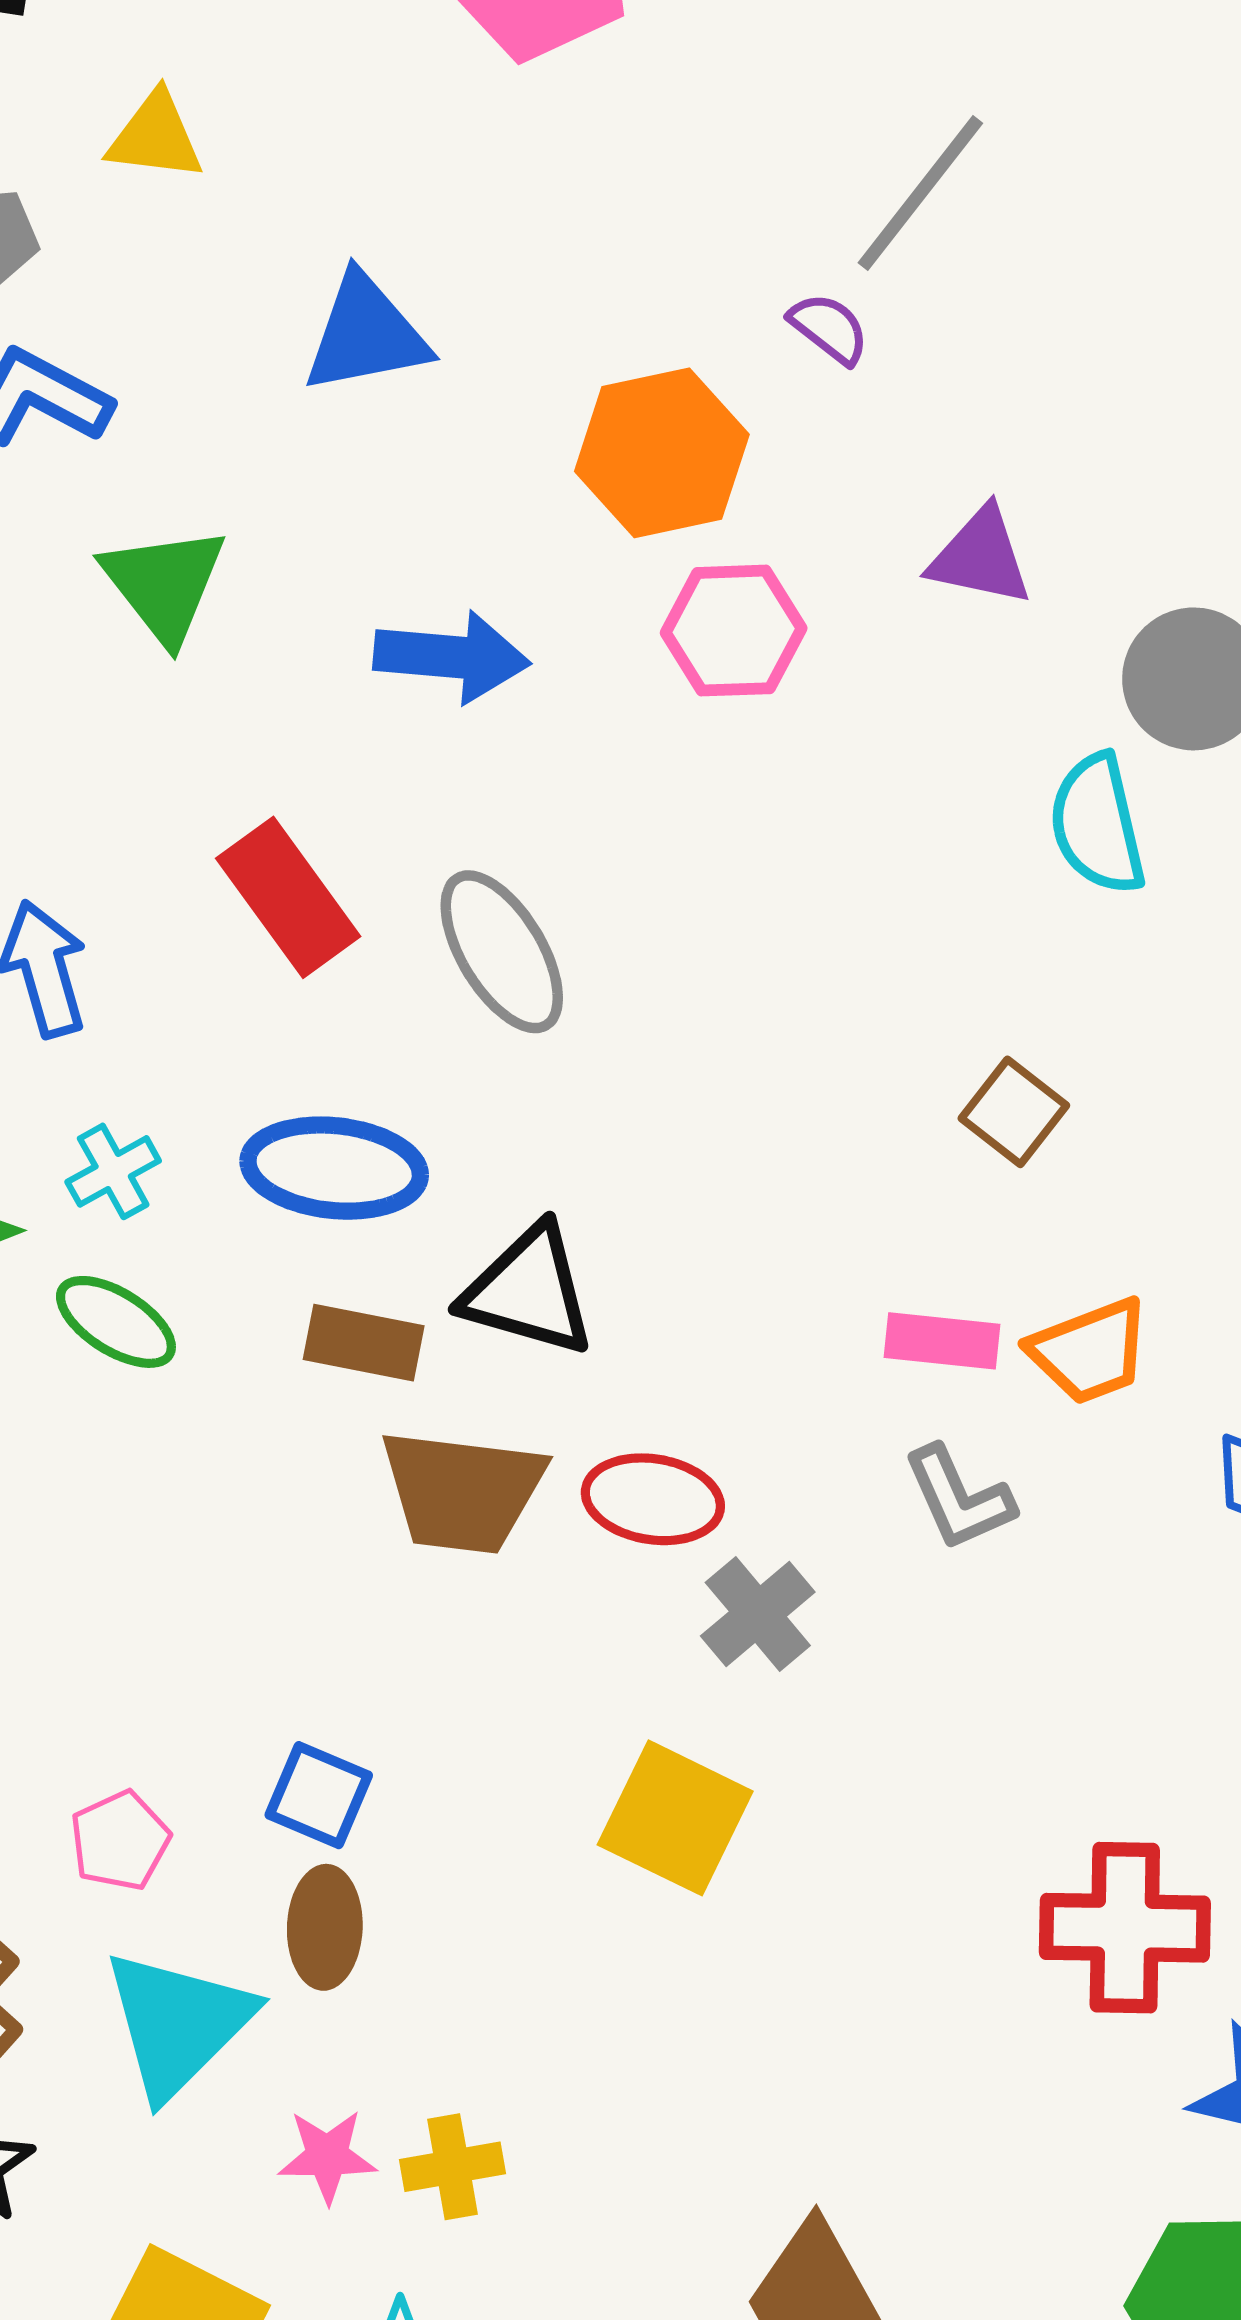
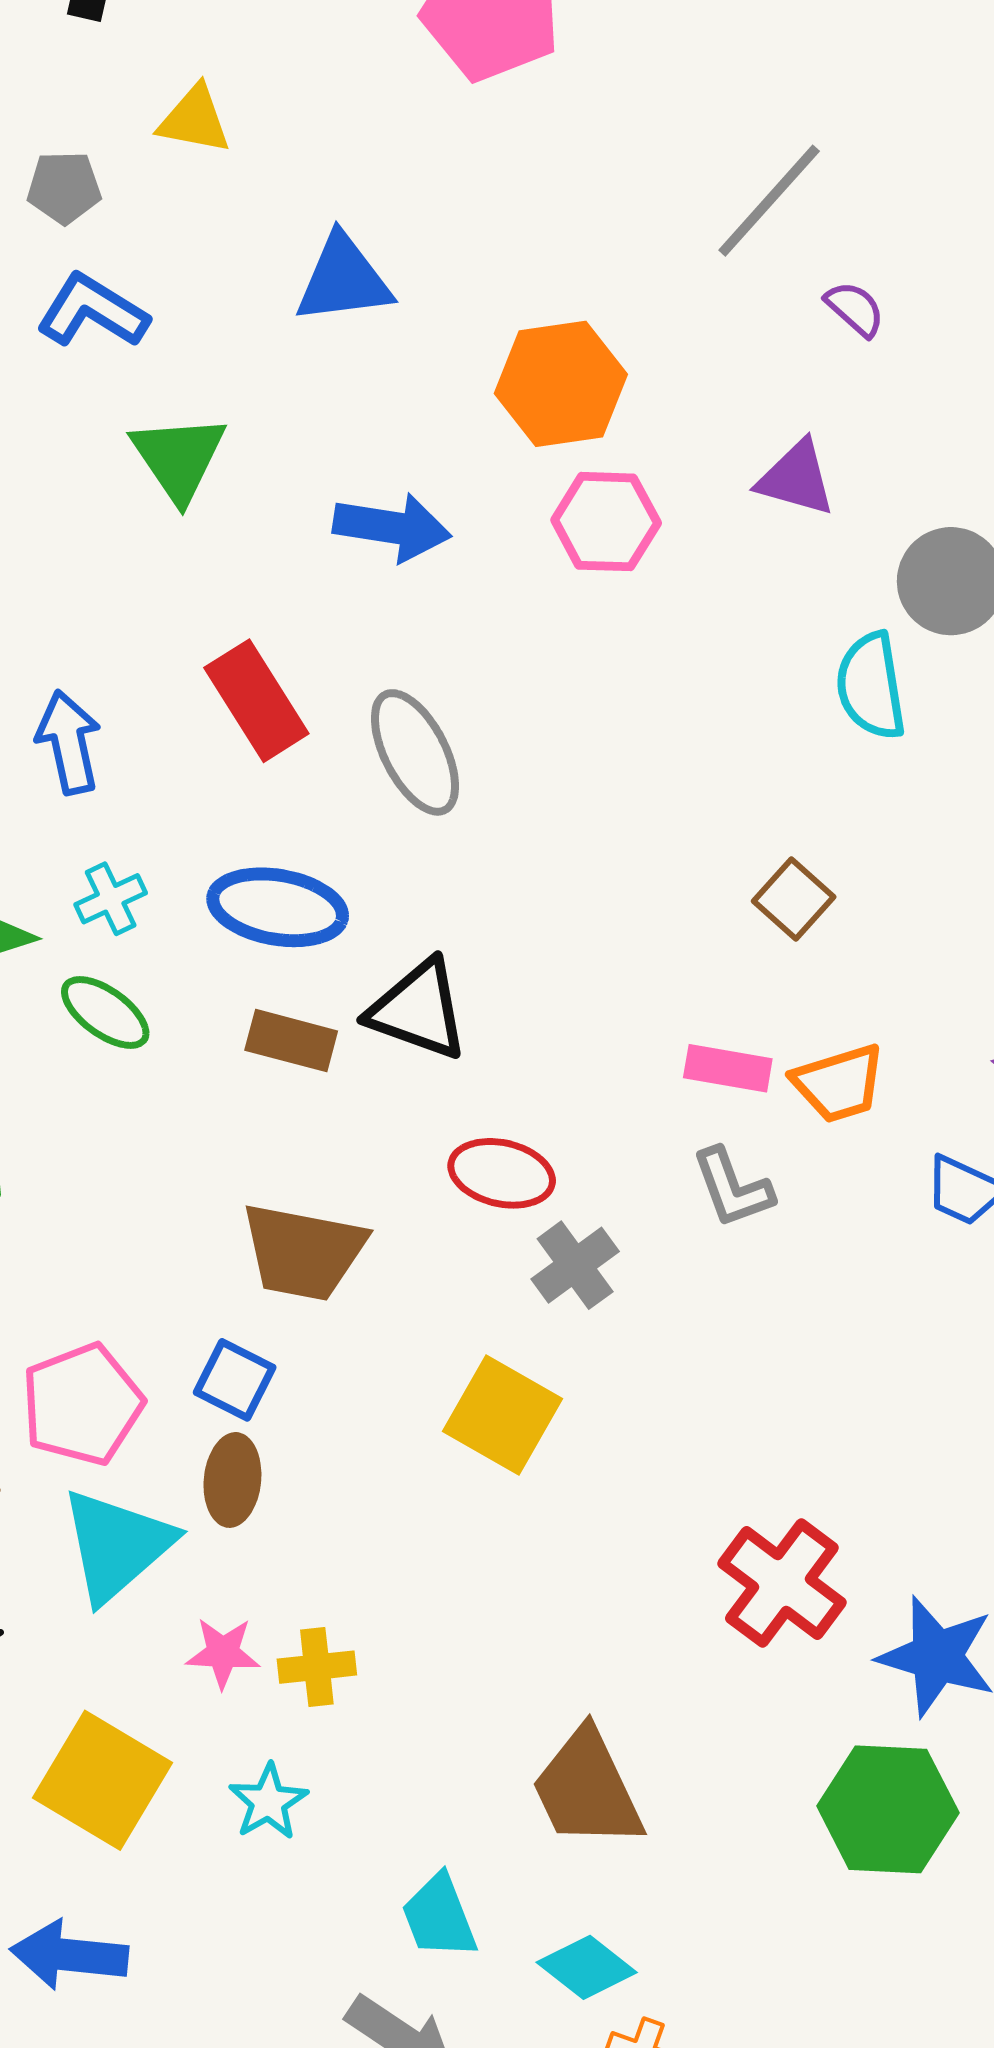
purple semicircle: (829, 328) -> (855, 309), moved
brown trapezoid: (462, 1491) -> (303, 1252), moved
pink pentagon: (120, 1841) -> (82, 1404), size x1.6
red cross: (1125, 1928) -> (782, 1583), moved, turned 32

